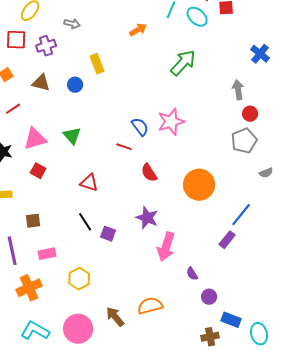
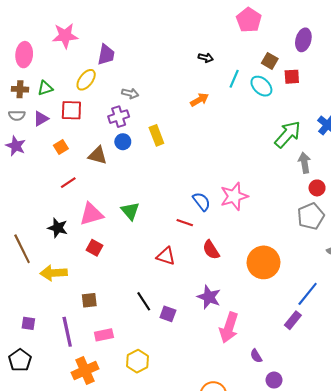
purple cross: (46, 46) -> (119, 117), moved
green arrow: (183, 63) -> (288, 134), moved
blue circle: (75, 85) -> (123, 142), moved
red triangle: (89, 183) -> (166, 256), moved

